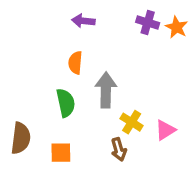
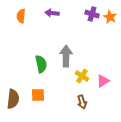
orange semicircle: (75, 63) -> (21, 16), moved
brown semicircle: (21, 138) -> (13, 99), moved
brown arrow: (119, 149) -> (82, 102), moved

